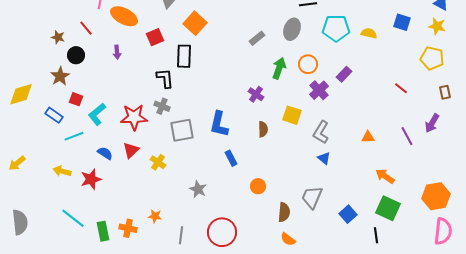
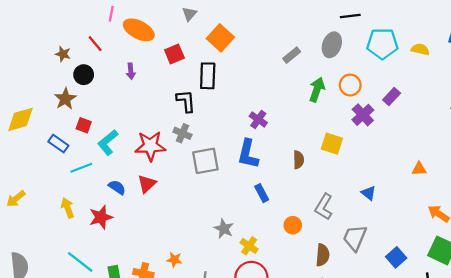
purple cross: (256, 94) -> (258, 119), moved
gray L-shape: (321, 132) -> (324, 207), moved
yellow cross: (158, 162) -> (249, 246), moved
yellow arrow: (62, 171) -> (68, 208), turned 54

